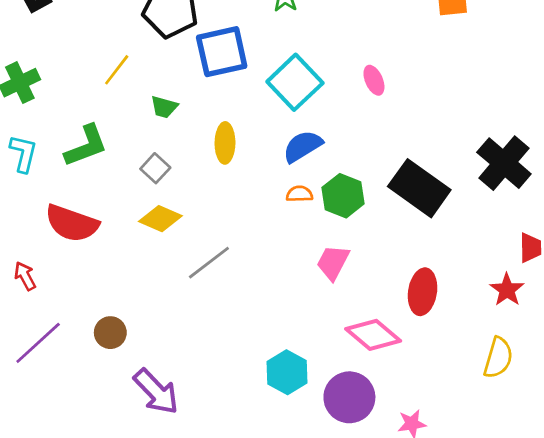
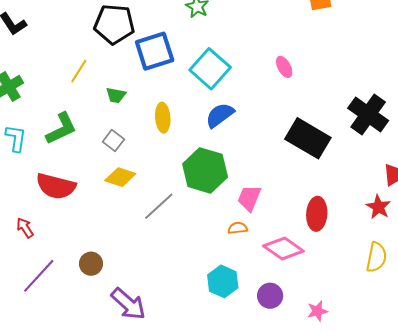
pink ellipse: (374, 80) -> (284, 67), moved
orange semicircle: (299, 194) -> (238, 228), moved
green hexagon: (343, 196) -> (205, 170), moved, size x1.4
purple circle: (349, 397) -> (270, 296), size x0.7

